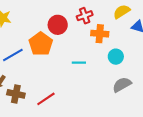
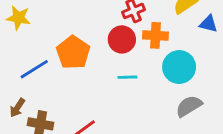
red circle: (58, 25) -> (122, 39), moved
cyan circle: (116, 57) -> (179, 67), size x1.5

